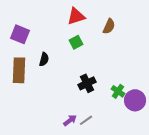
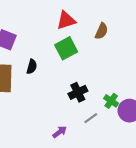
green square: (76, 42) -> (66, 48), size x1.5
gray line: (86, 120) -> (91, 118), moved

